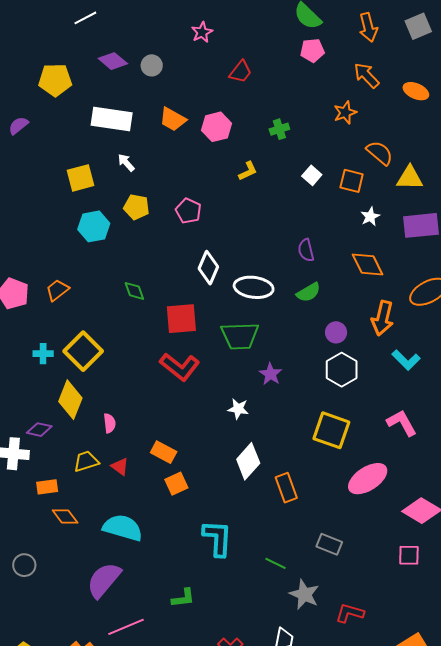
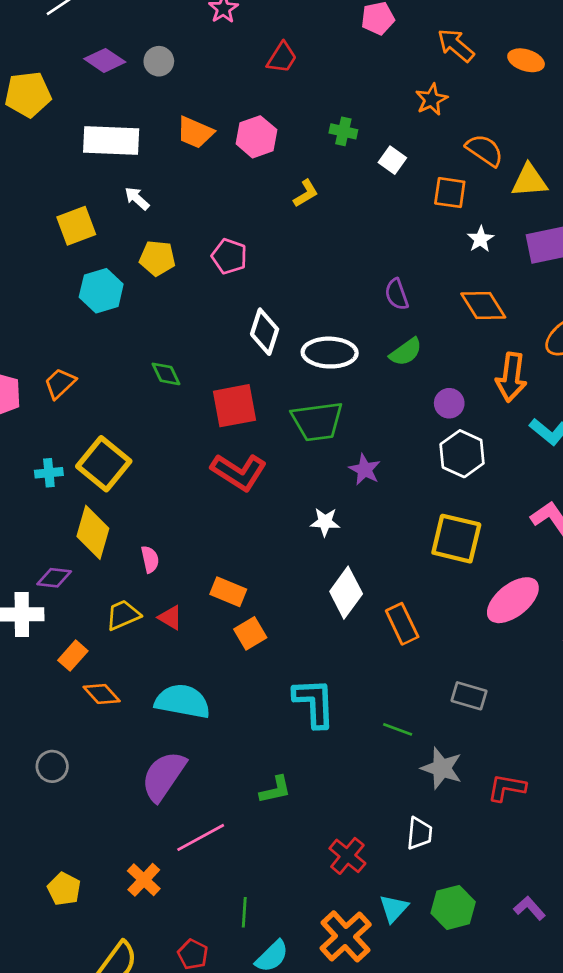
green cross: (279, 129) -> (343, 131), turned 36
white square: (312, 175) -> (392, 160), moved
orange rectangle: (47, 487) -> (73, 656), turned -35

